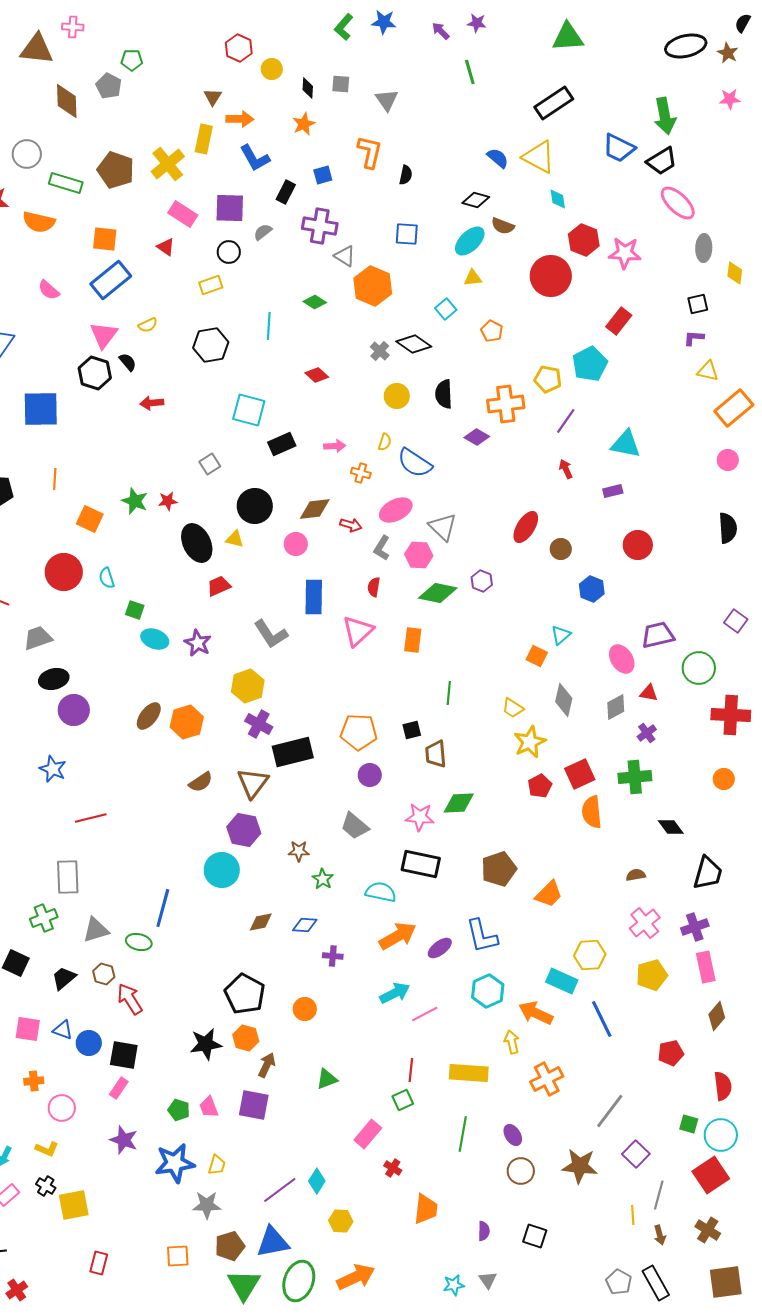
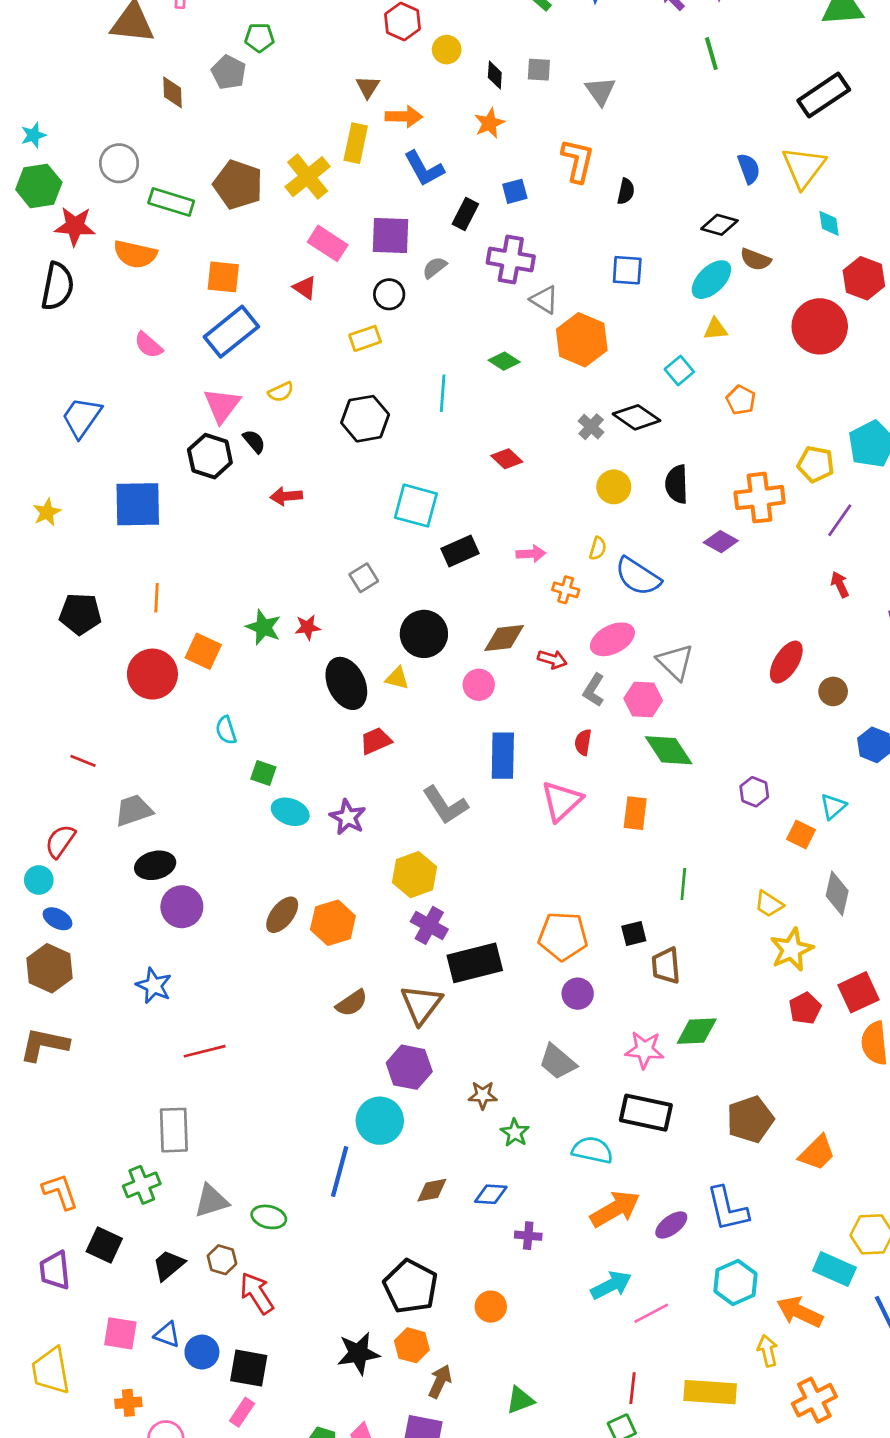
brown diamond: (67, 101) -> (173, 92), size x0.7
yellow triangle: (539, 157) -> (804, 167), turned 39
blue semicircle: (498, 158) -> (749, 169), turned 30
red circle: (64, 572) -> (152, 674), moved
purple hexagon: (482, 581) -> (754, 792), moved
green diamond: (438, 593) -> (669, 750), turned 45
blue line: (163, 908) -> (340, 1171), moved

